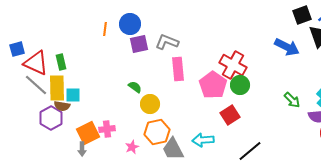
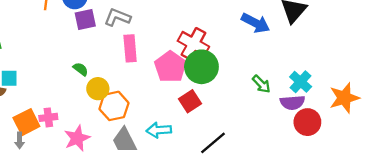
green circle: (240, 85) -> (201, 67), size x1.5
orange hexagon: (157, 132) -> (114, 106), moved
pink star: (132, 147) -> (77, 138), size x1.6

